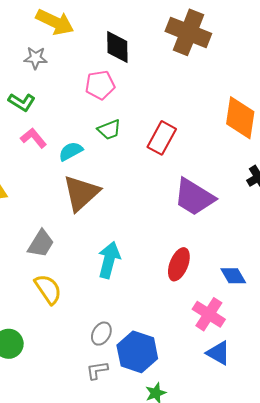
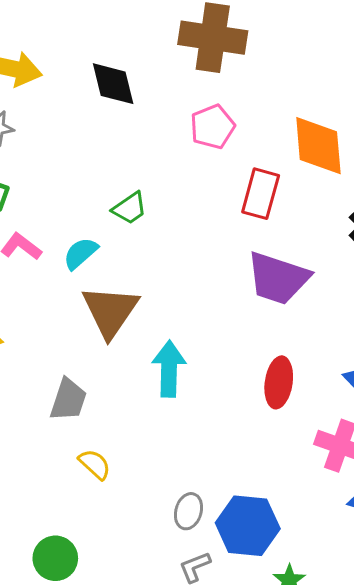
pink pentagon: (100, 85) -> (212, 127), moved
red rectangle: (162, 138) -> (261, 194), moved
cyan arrow: (109, 260) -> (169, 369), moved
yellow semicircle: (48, 289) -> (95, 464), size x0.7

